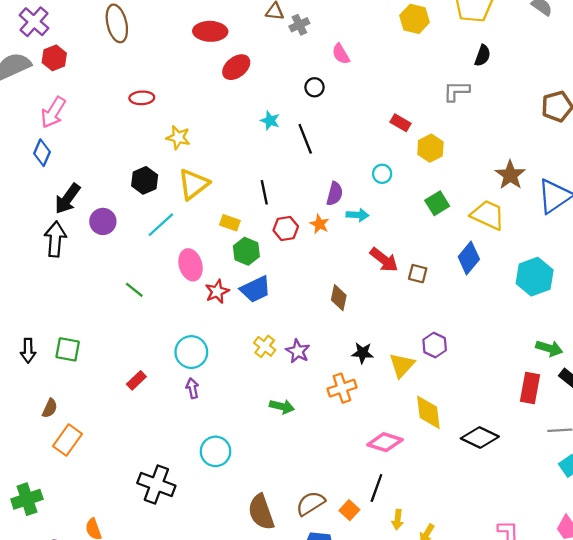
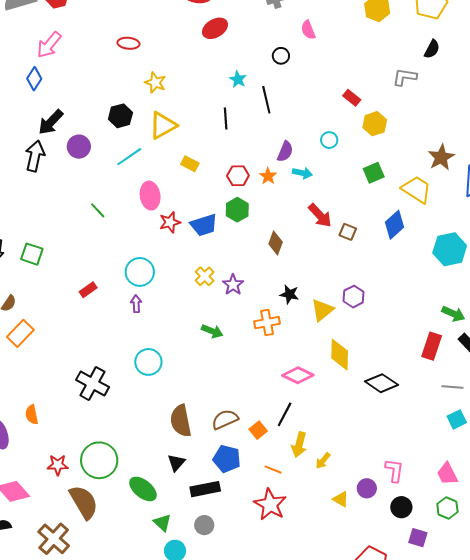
black line: (264, 192) -> (226, 118), moved
green hexagon: (246, 251) -> (237, 210), moved
yellow arrow: (398, 520) -> (299, 445), size x1.4

